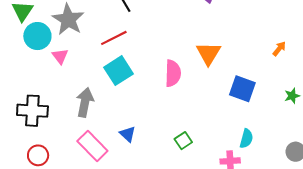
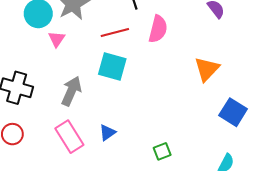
cyan square: (118, 71) -> (112, 66), turned 36
pink semicircle: (173, 73) -> (158, 29), moved
blue triangle: (128, 134) -> (107, 132), turned 30

